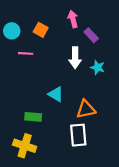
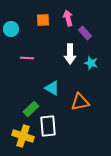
orange square: (41, 30) -> (43, 20), moved, turned -32
pink line: (26, 53) -> (27, 58), moved
green rectangle: (33, 117) -> (31, 109), turned -49
white rectangle: (78, 135) -> (48, 126), moved

